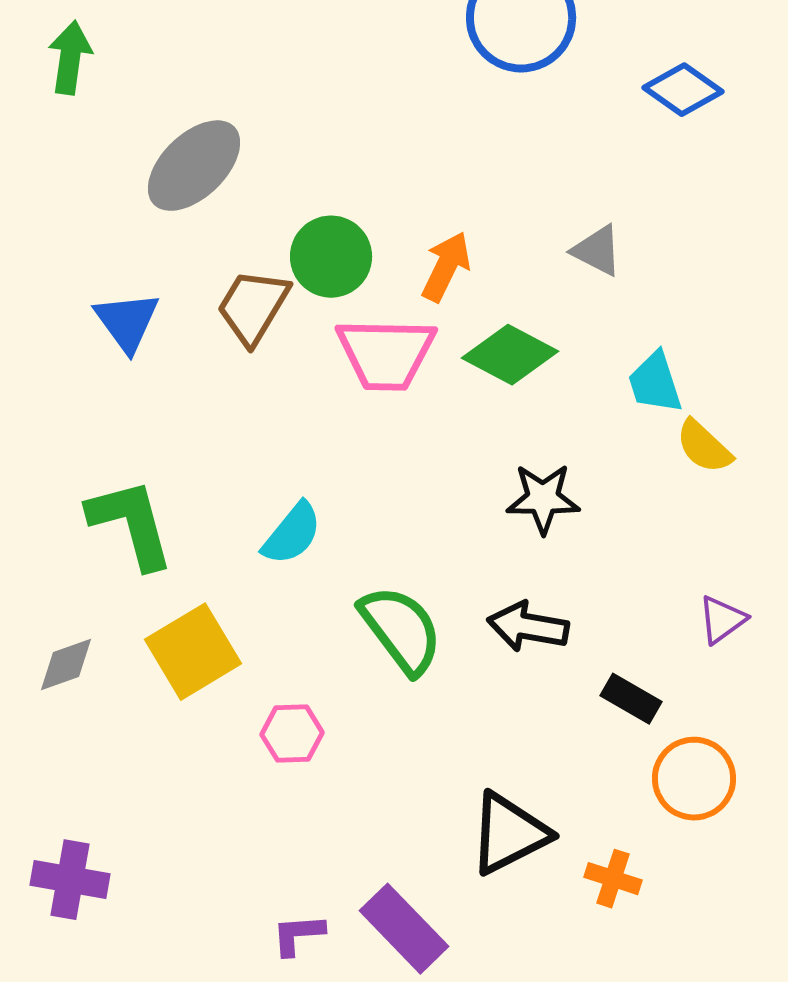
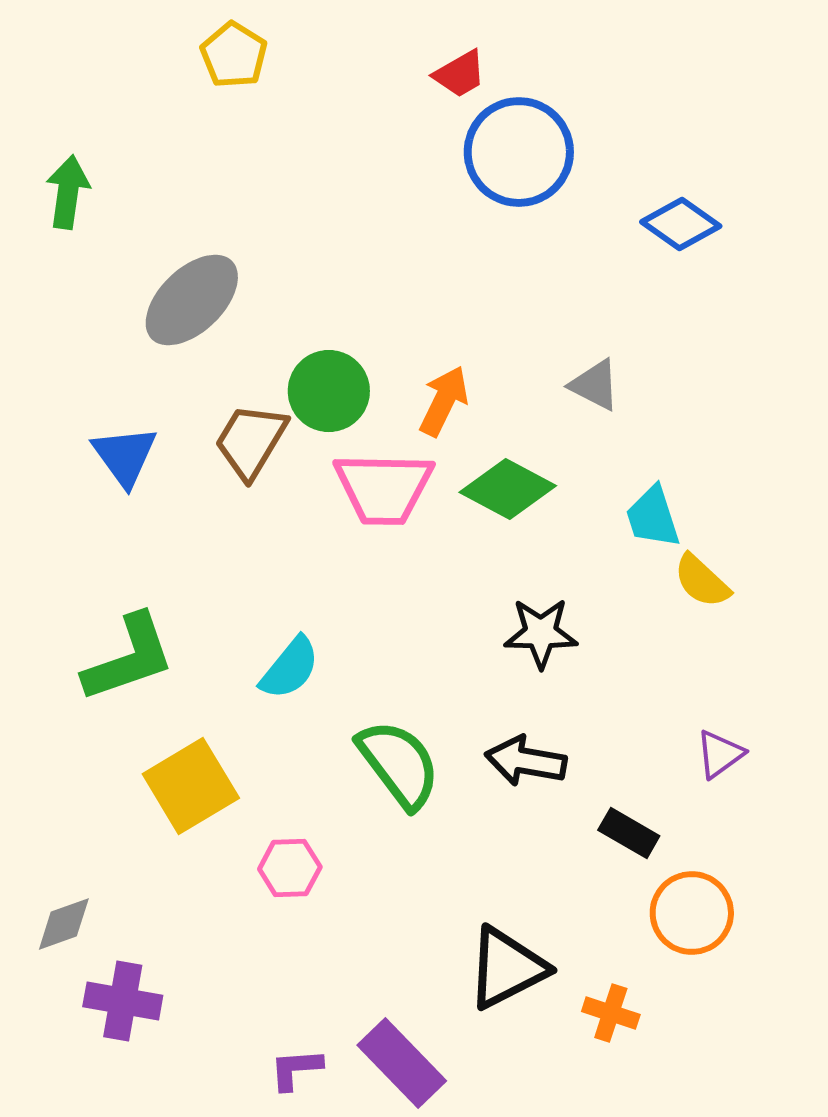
green L-shape: (131, 524) -> (129, 658), turned 86
gray diamond: (66, 665) -> (64, 924), moved
purple cross: (70, 880) -> (123, 1001), moved

